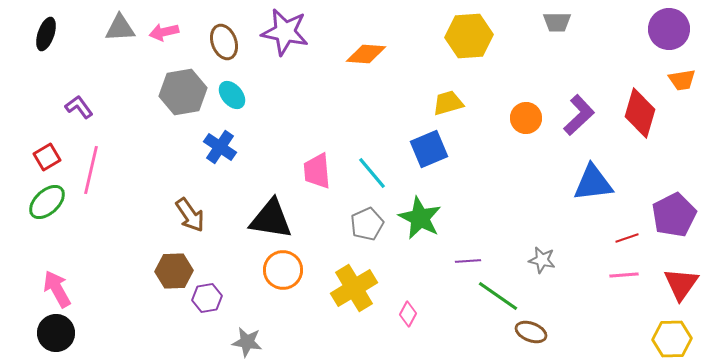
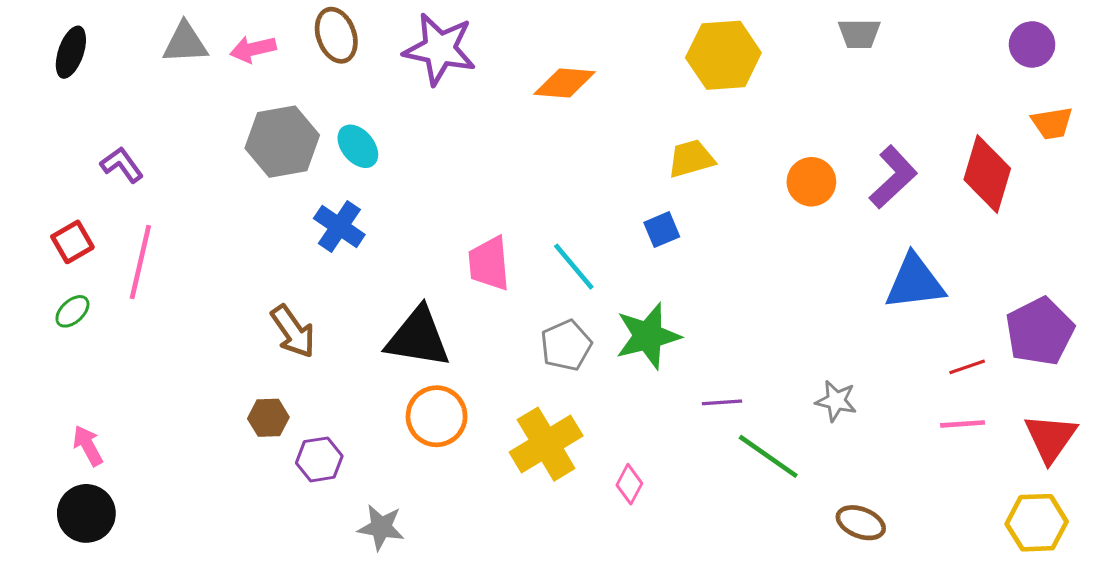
purple circle: (669, 29) -> (1032, 44), size x0.7
brown ellipse: (224, 42) -> (336, 35), moved
blue square: (429, 149) -> (662, 230), size x0.6
green ellipse: (47, 202) -> (72, 311), size x0.6
green star: (420, 218) -> (648, 336), turned 30
brown hexagon: (174, 271) -> (268, 418), size x0.7
pink arrow: (57, 289) -> (88, 446), size x0.7
brown ellipse: (531, 332) -> (861, 523), moved

